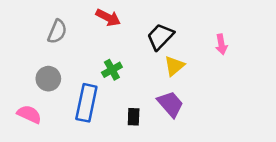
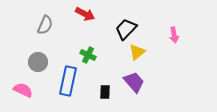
green cross: (112, 70) -> (88, 55), turned -35

